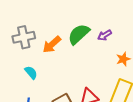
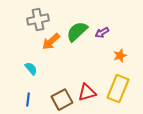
gray cross: (24, 37) -> (38, 20), moved

